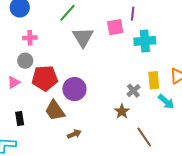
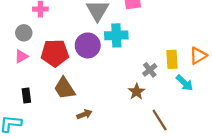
cyan cross: (145, 41) -> (116, 35), moved
gray circle: (25, 61) -> (24, 33), moved
purple circle: (74, 89) -> (88, 45), moved

